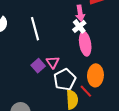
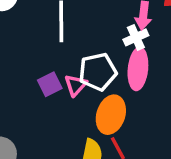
orange ellipse: (95, 75) -> (111, 115), moved
white pentagon: (65, 79) -> (98, 72), moved

